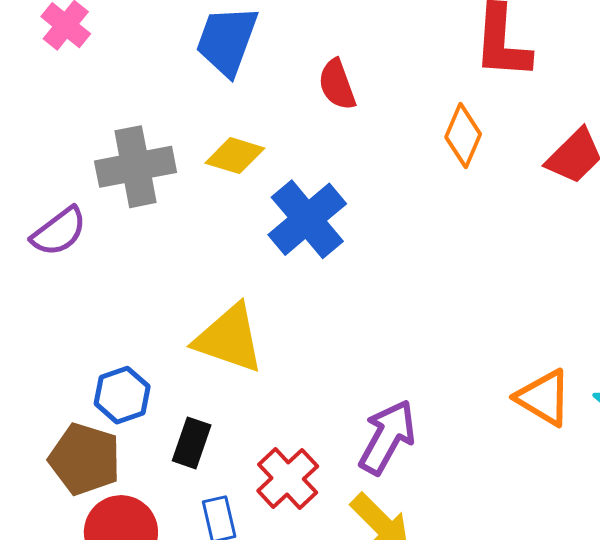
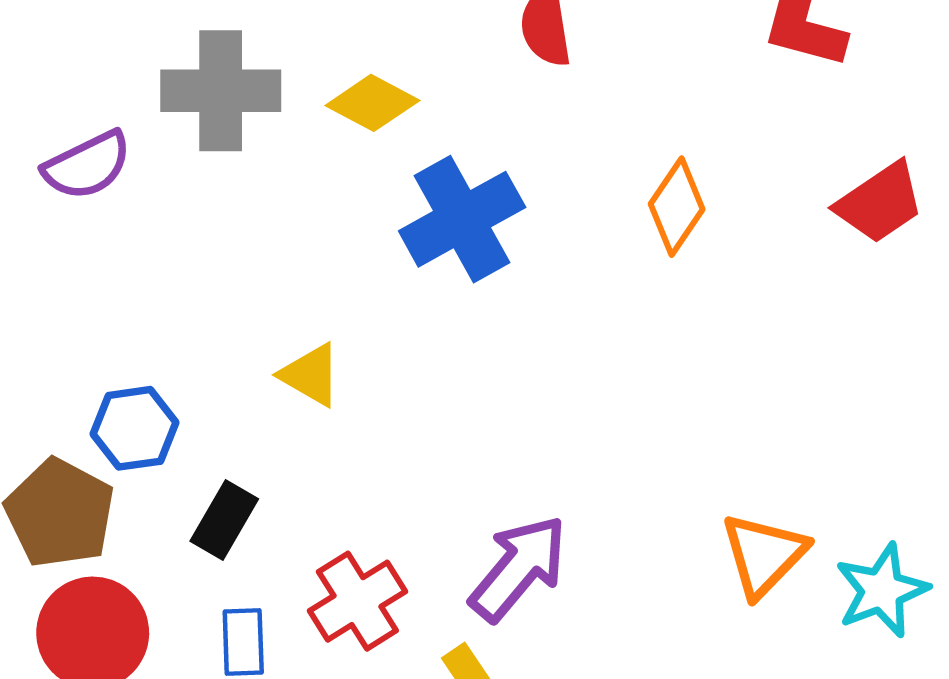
orange diamond: (463, 136) -> (677, 207), moved
yellow triangle: (229, 339) -> (311, 375), size x0.6
orange triangle: (544, 398) -> (764, 555), turned 32

